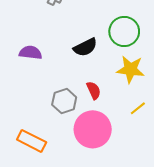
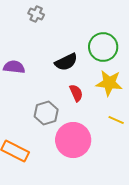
red semicircle: (94, 90) -> (76, 93), moved
yellow line: (138, 108) -> (116, 120), turned 63

